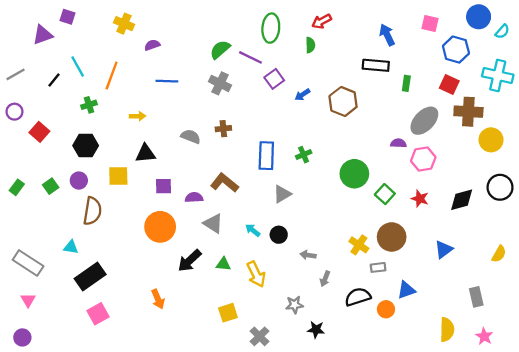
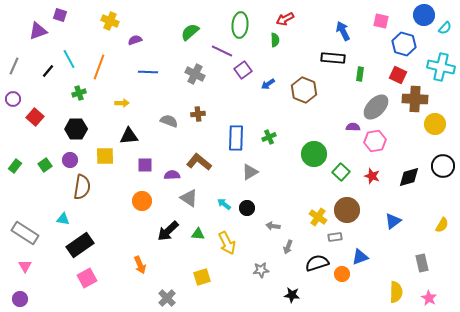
green semicircle: (220, 50) -> (190, 32), moved
gray line: (16, 74) -> (14, 66), turned -36
orange circle: (160, 227) -> (142, 201), size x0.7
black star: (316, 330) -> (292, 295), moved
gray cross: (260, 336) -> (167, 298), moved

